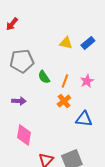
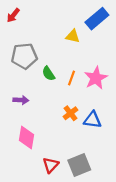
blue rectangle: (88, 43) -> (97, 19), moved, size x1.5
pink star: (87, 81) -> (96, 78), size x1.5
orange cross: (64, 101) -> (70, 113), moved

